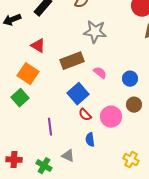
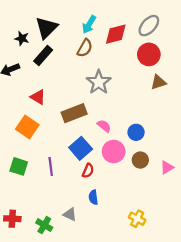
gray star: (95, 32) -> (99, 82), turned 30
green square: (20, 98) -> (19, 166), moved, turned -30
red semicircle: (85, 115) -> (88, 171), turned -112
pink circle: (111, 117) -> (114, 151), moved
purple line: (50, 127) -> (51, 166), moved

